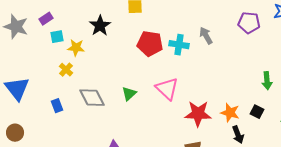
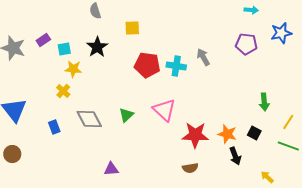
cyan square: (57, 37) -> (64, 49), moved

